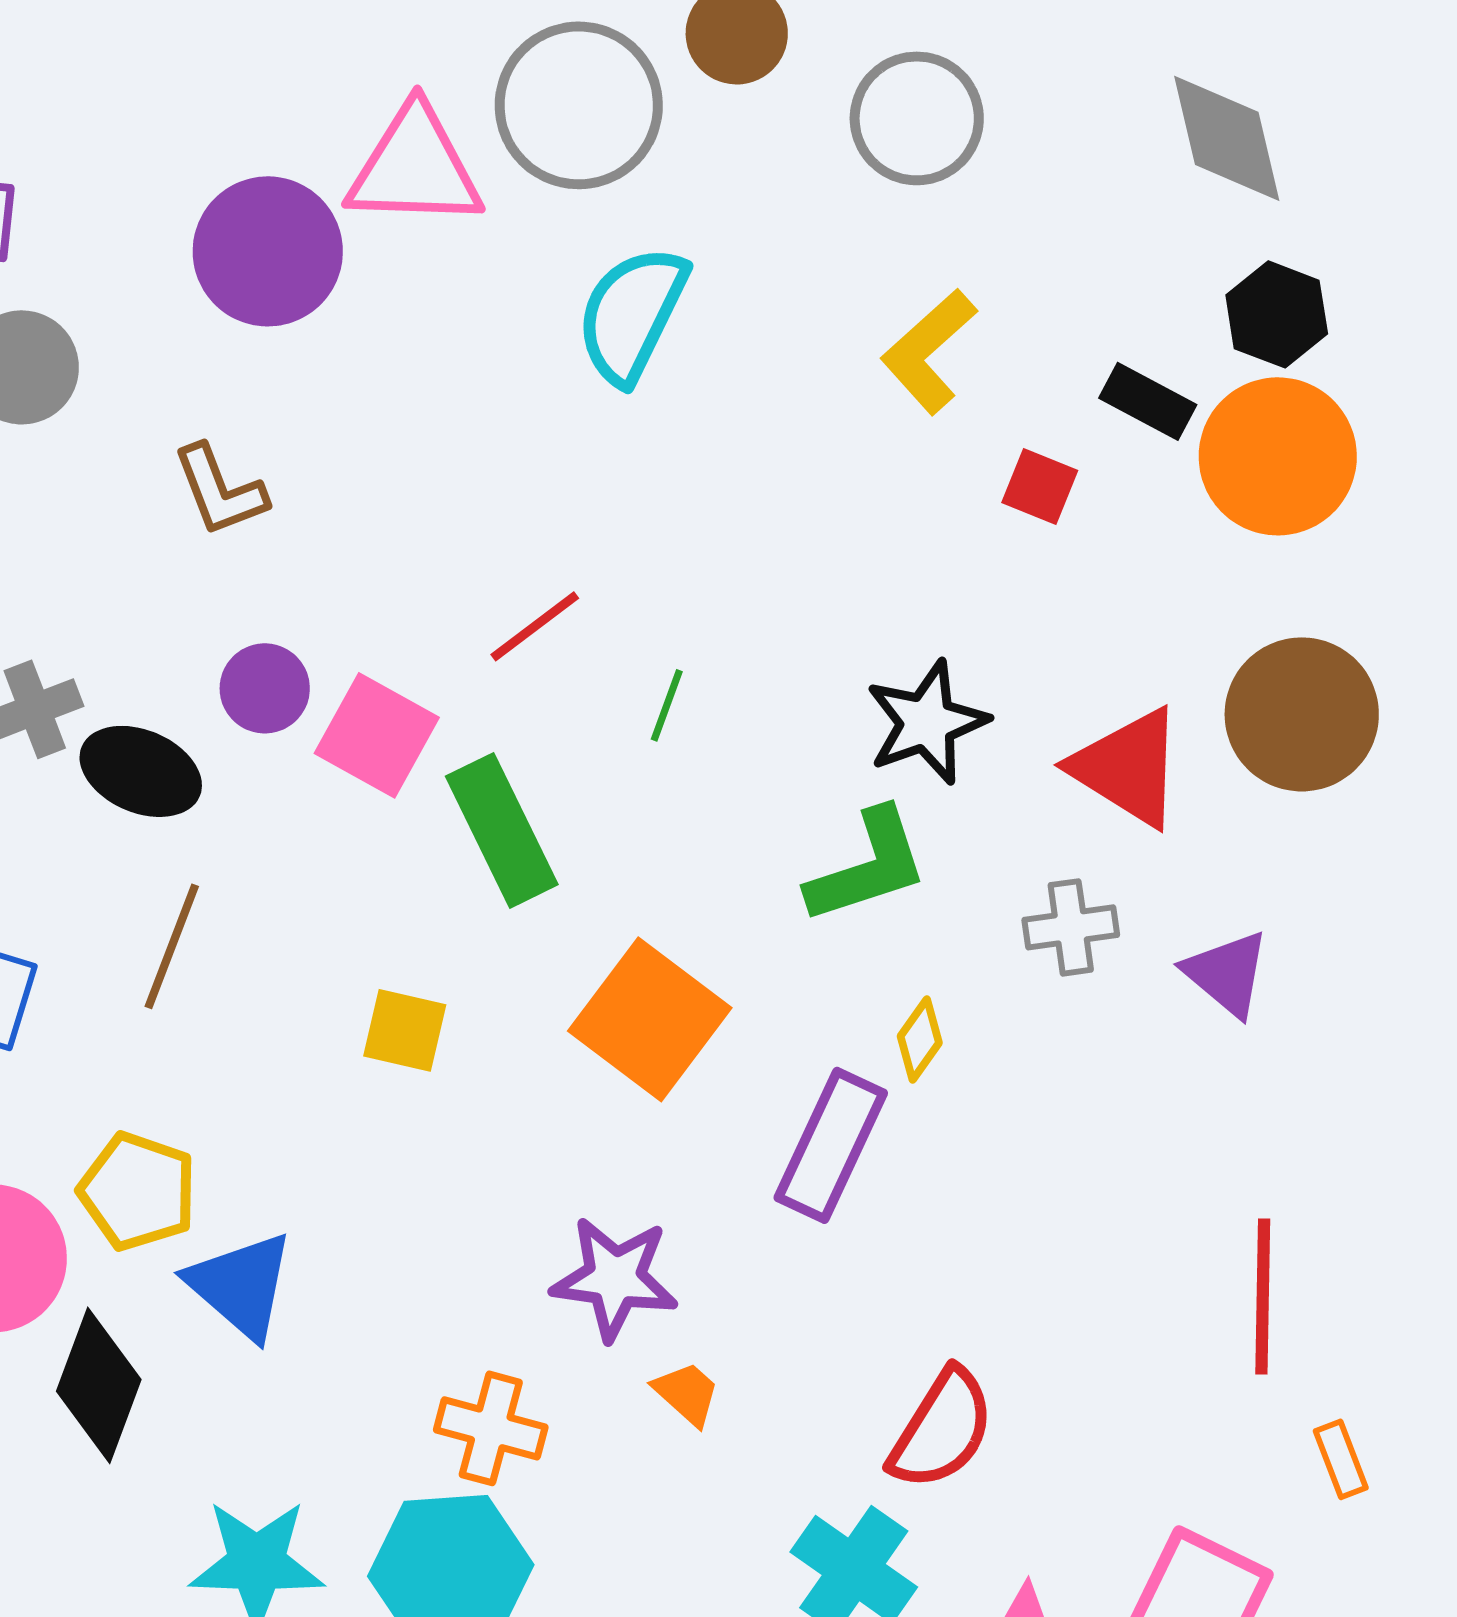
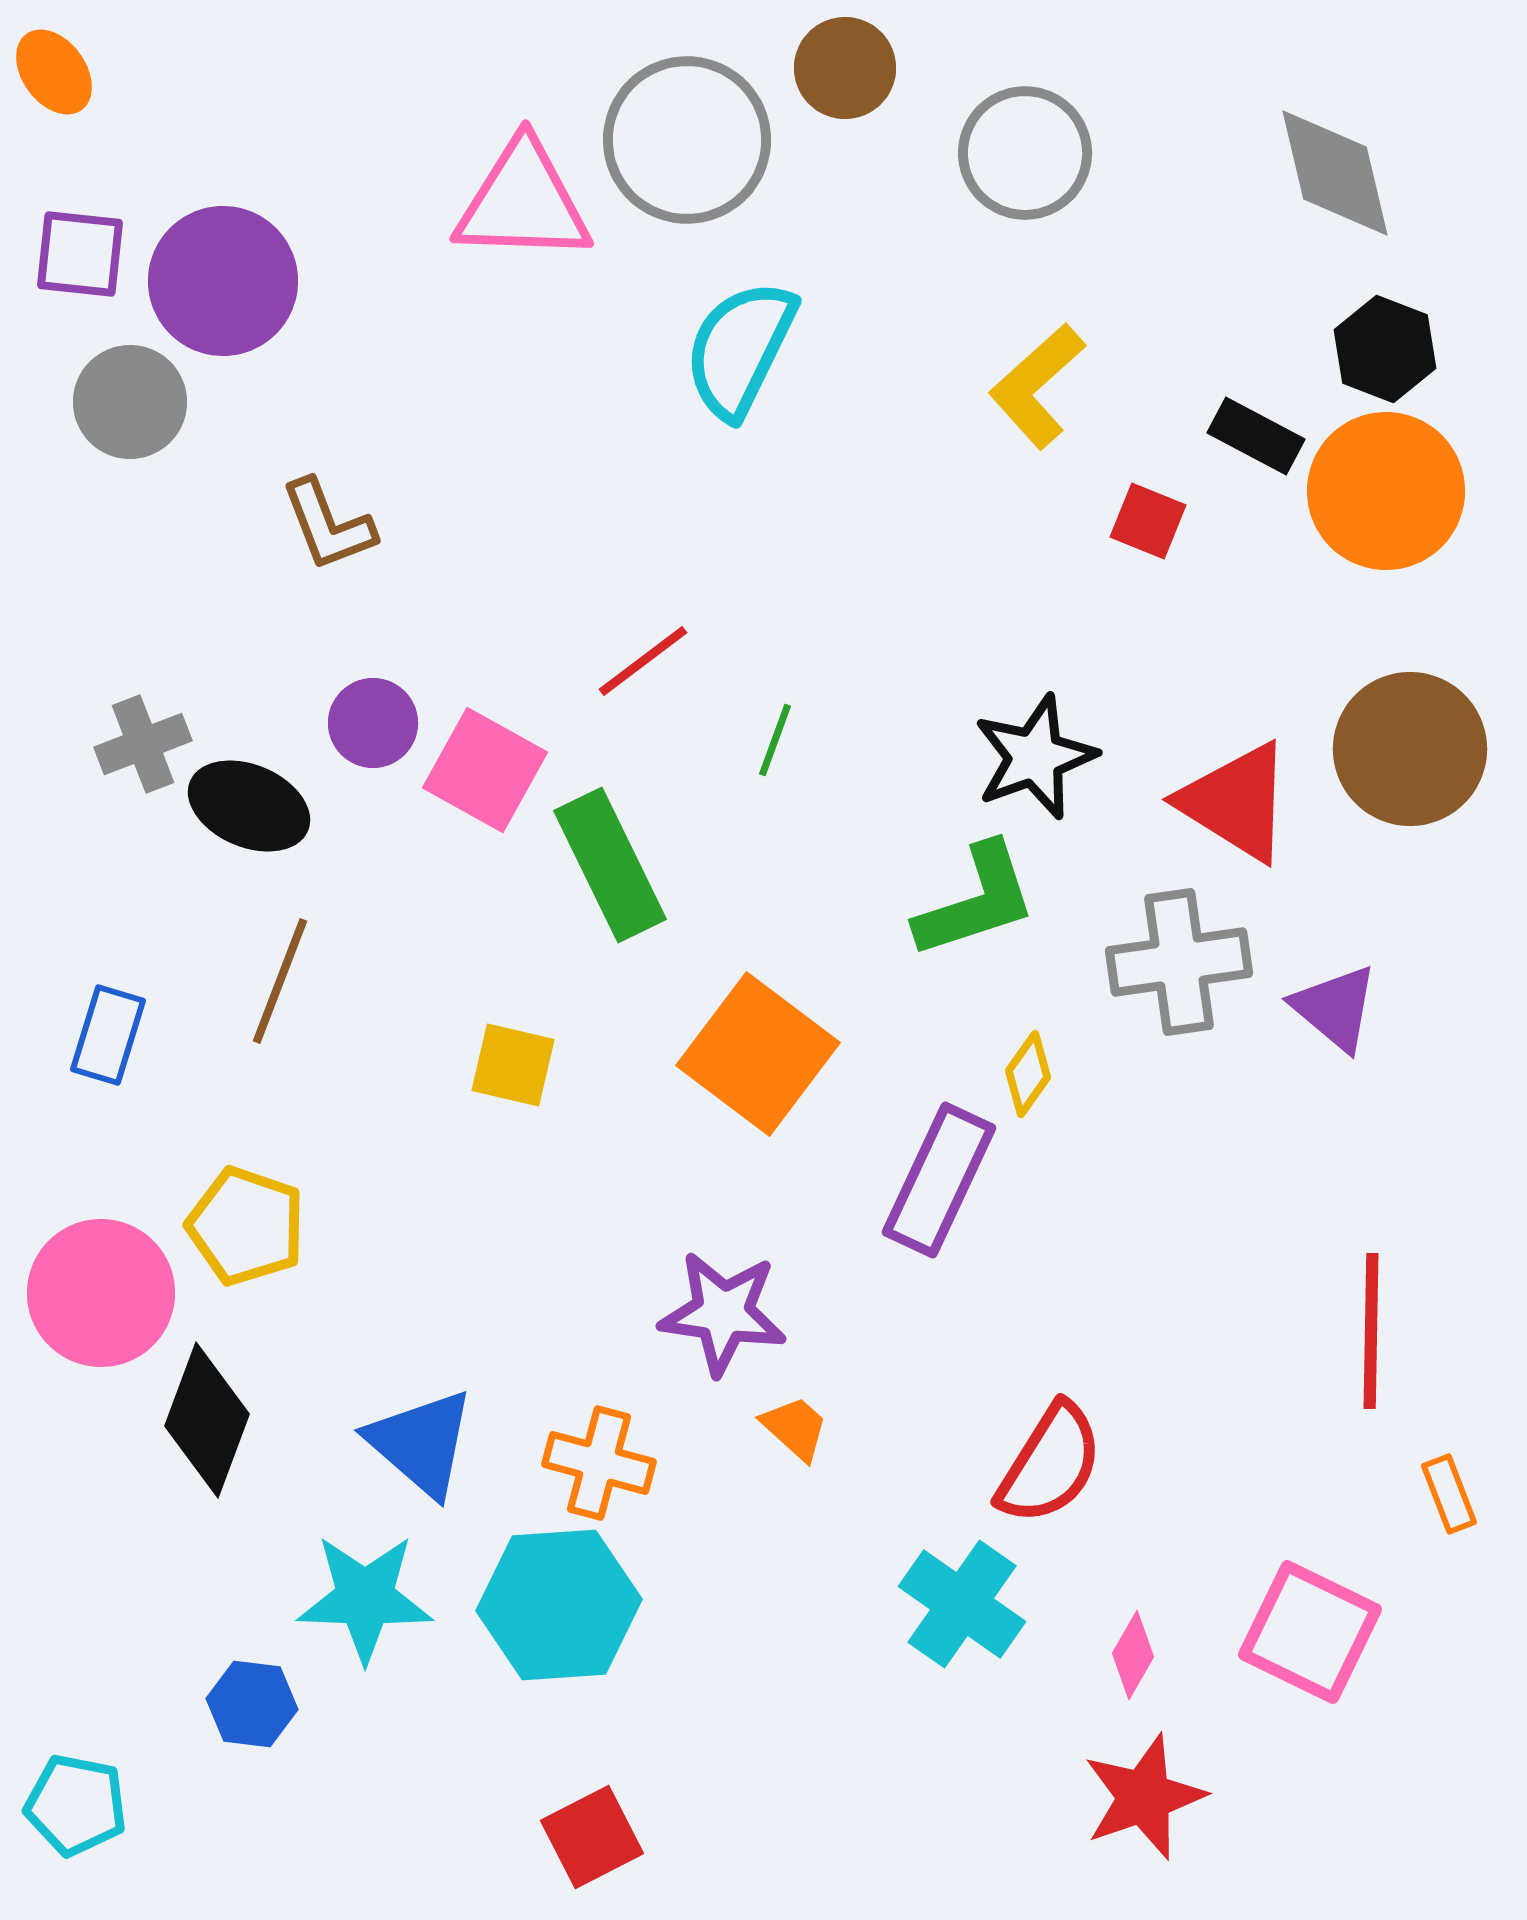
purple circle: (268, 251) -> (223, 281), moved
gray cross: (1071, 927) -> (1179, 962), size x1.5
blue triangle: (241, 1285) -> (421, 1443), moved

